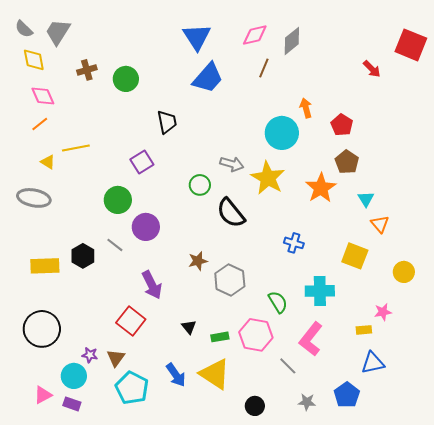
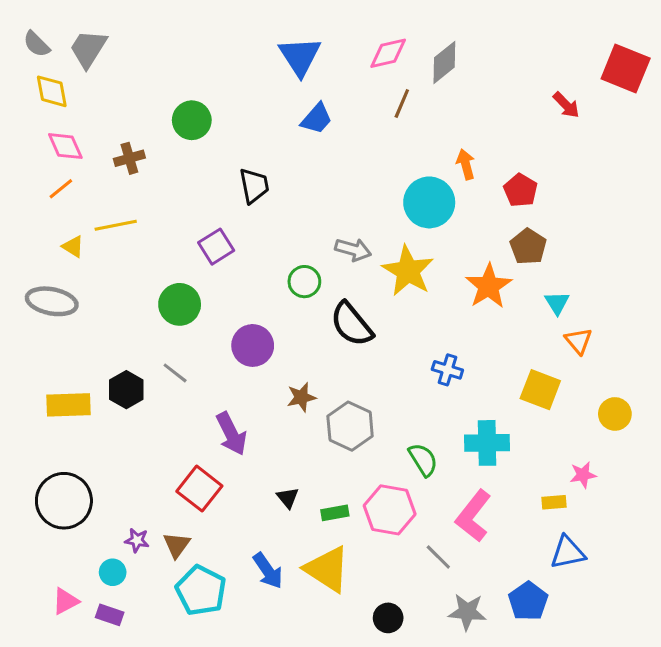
brown cross: (87, 70) -> (129, 158), moved
blue trapezoid: (208, 78) -> (317, 119), size x0.7
purple circle: (146, 227) -> (253, 345), moved
cyan circle: (74, 376) -> (113, 572), size x0.7
gray star: (307, 402) -> (467, 612), size x1.4

